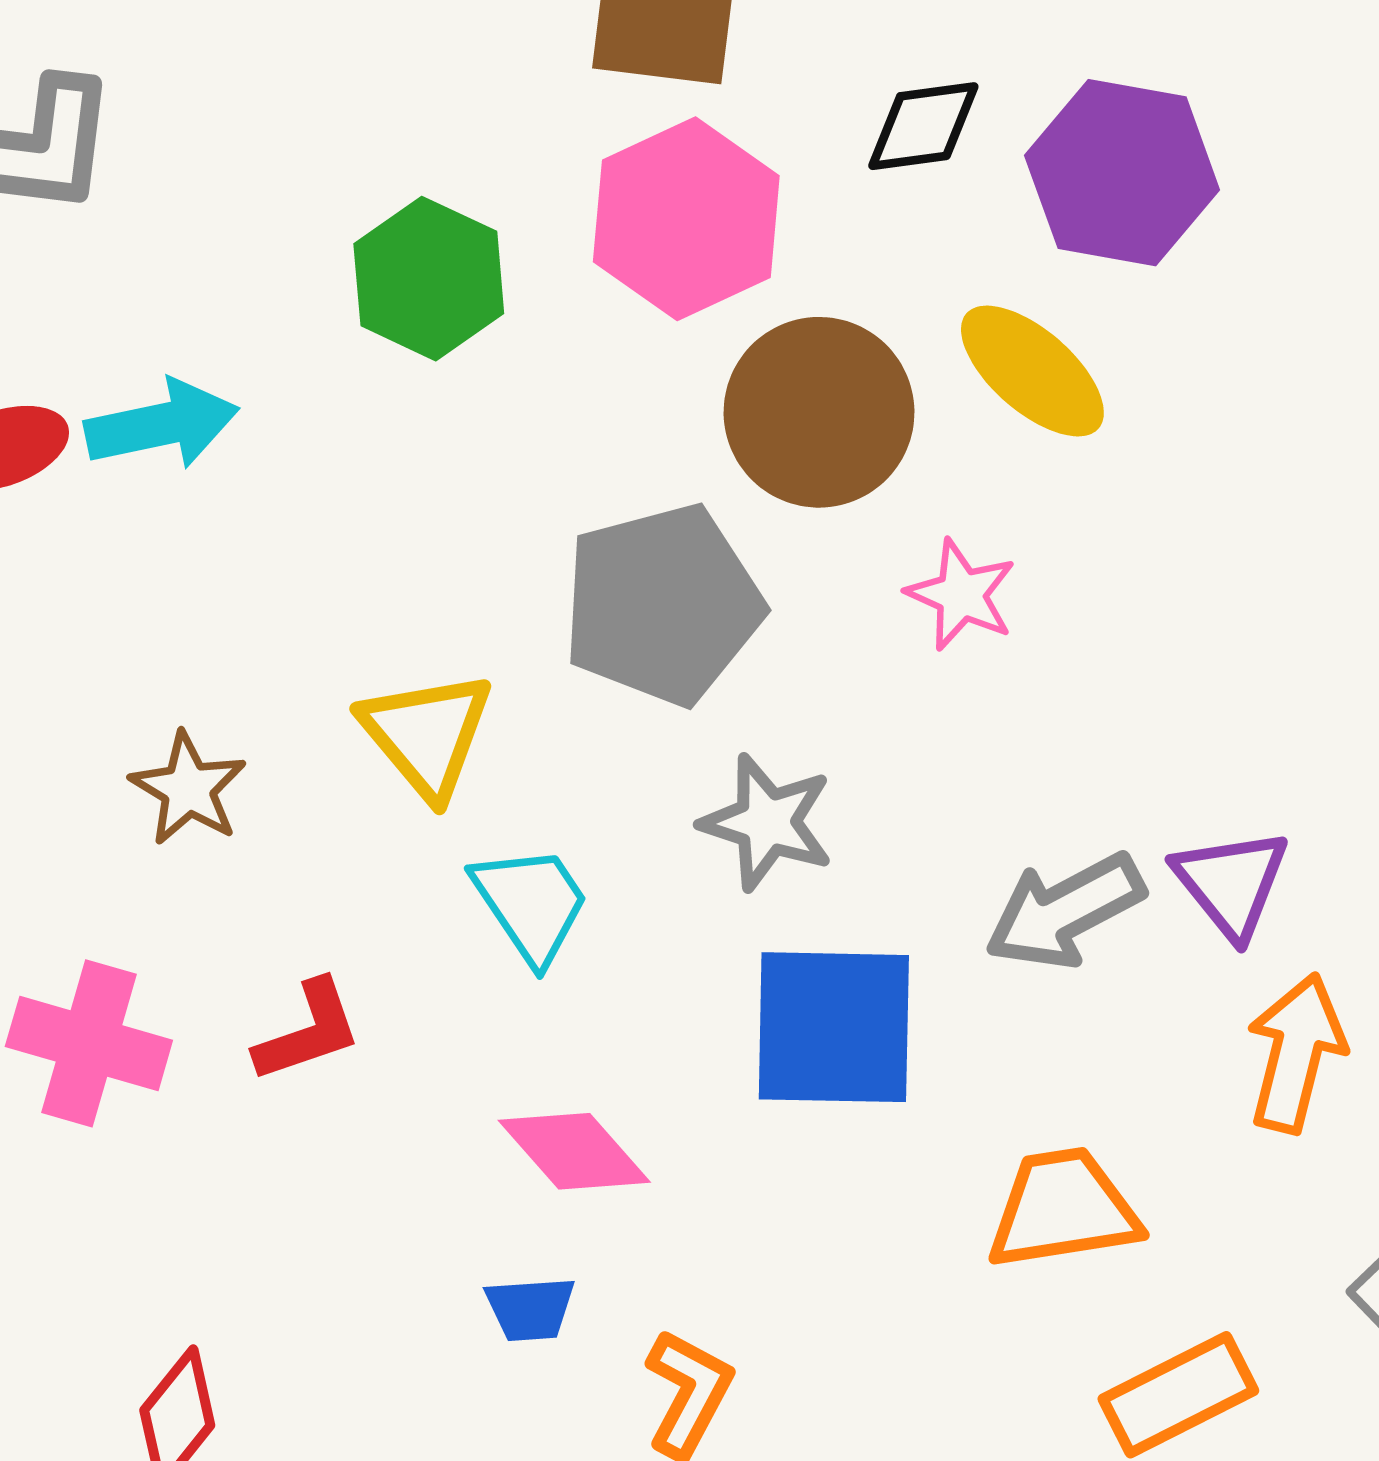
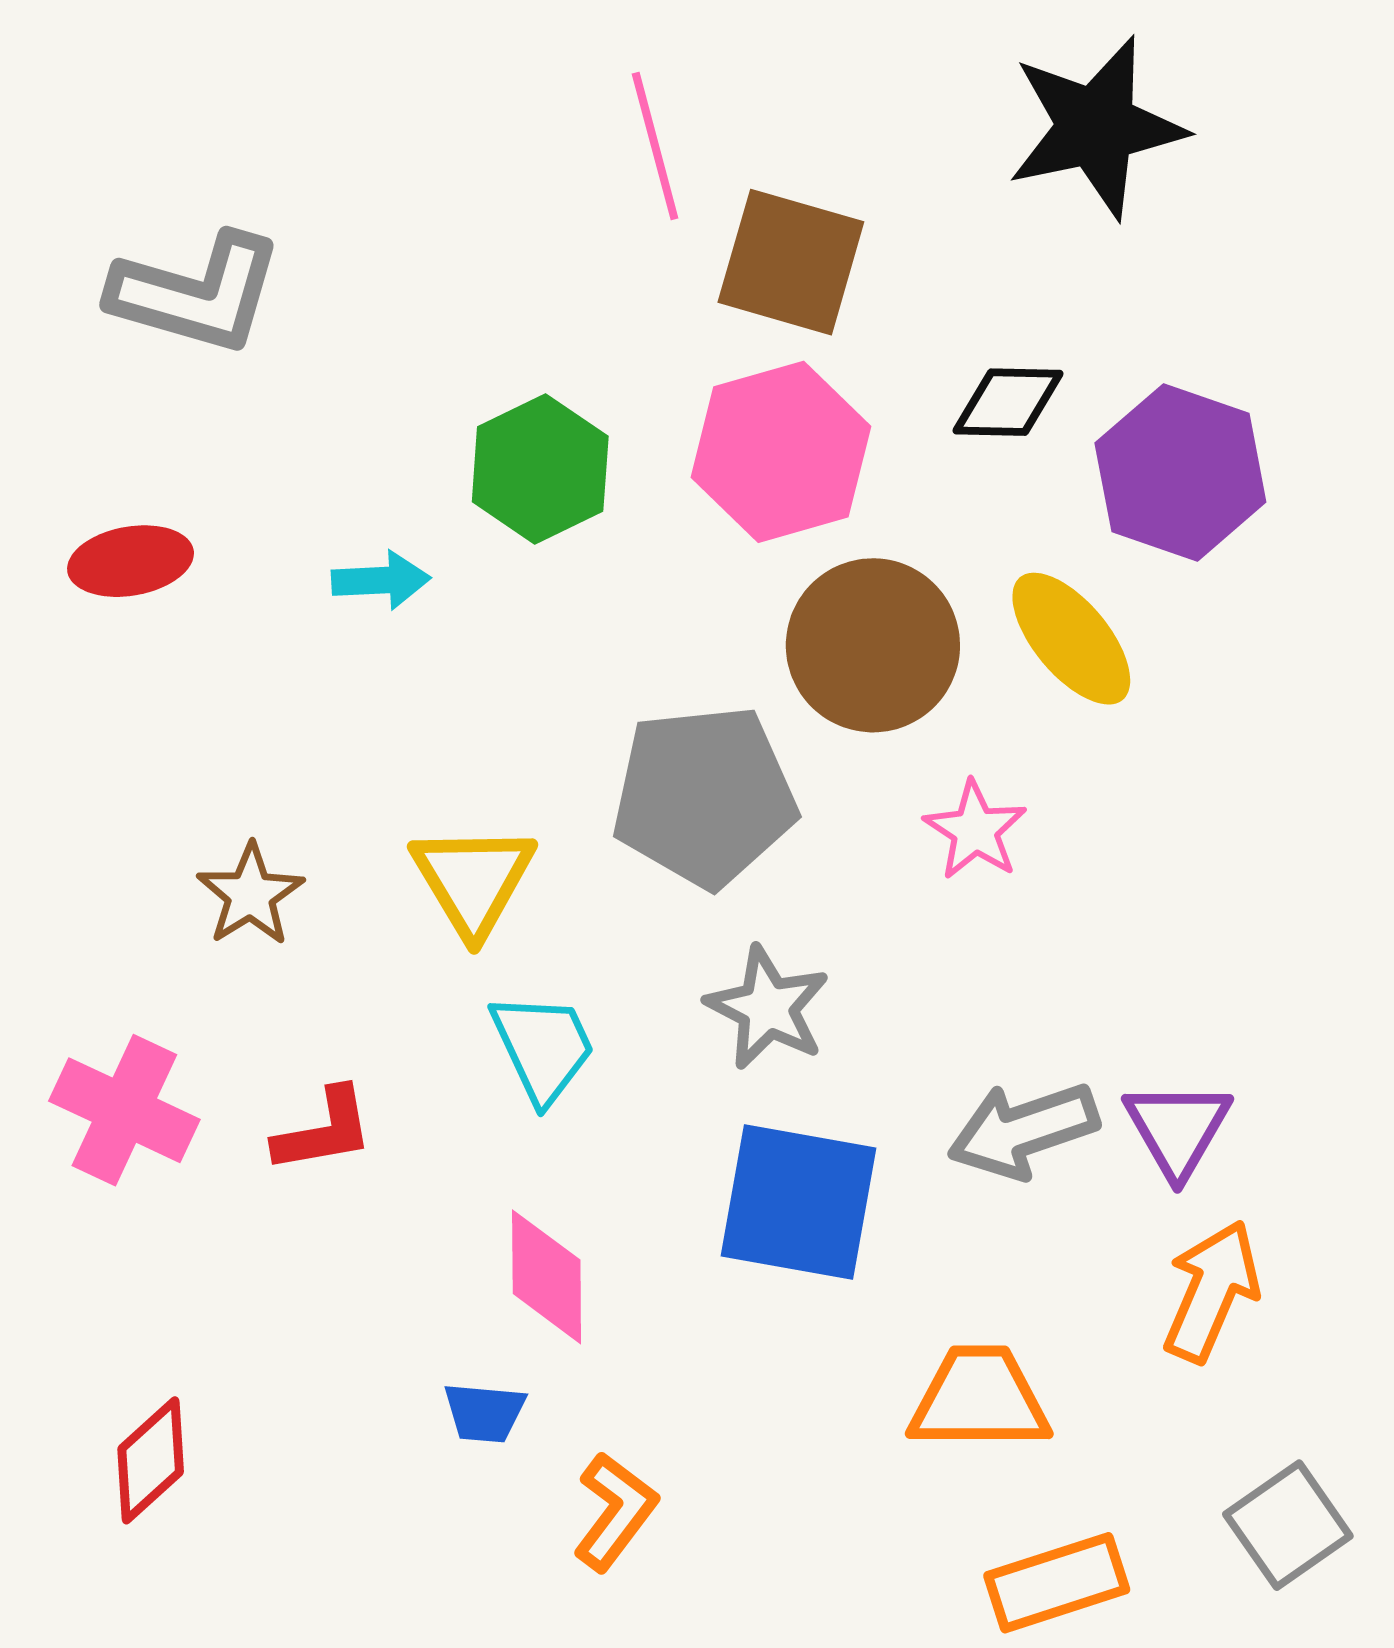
cyan arrow: (162, 425) -> (381, 580), moved, size x0.7
pink diamond: (574, 1151) -> (547, 1277), turned 32

